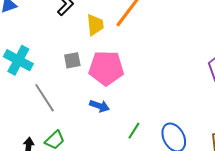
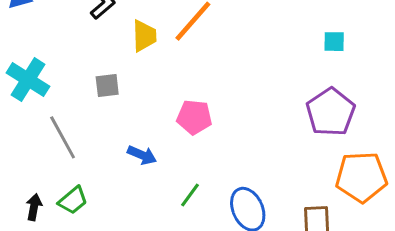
pink pentagon: (106, 68) -> (194, 117), moved, size x0.7

